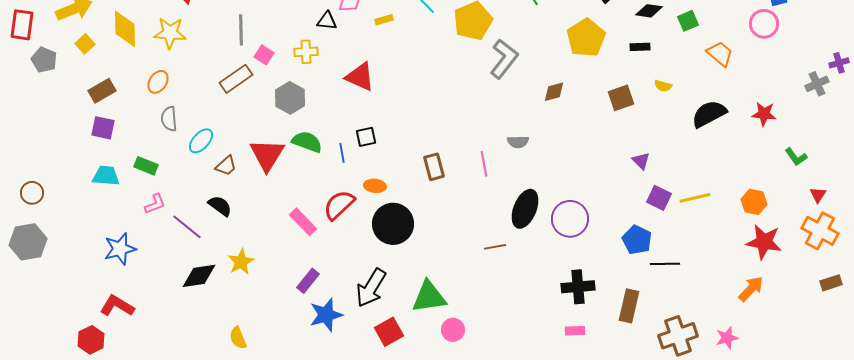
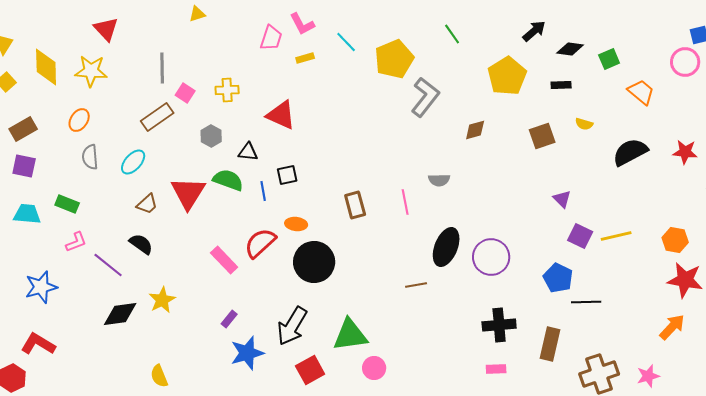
black triangle: (327, 21) -> (248, 152), moved
gray hexagon: (290, 98) -> (211, 136), size x0.7
cyan ellipse: (201, 141) -> (133, 162), moved
purple rectangle: (308, 281) -> (229, 319), size x0.7

